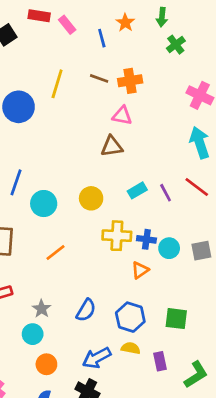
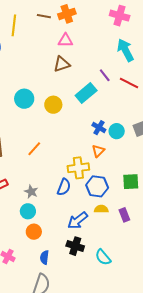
cyan rectangle: (137, 190) -> (86, 93), size x1.5
purple line: (166, 193) -> (105, 75), moved
cyan circle: (44, 204) -> (24, 99), moved
yellow cross: (117, 236) -> (78, 168), moved
blue cross: (146, 239) -> (99, 128), turned 32
orange circle: (46, 364) -> (34, 232), moved

